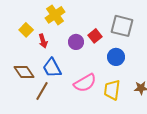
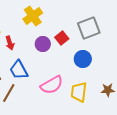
yellow cross: (55, 15) -> (33, 16), moved
gray square: (122, 26) -> (89, 28), turned -35

